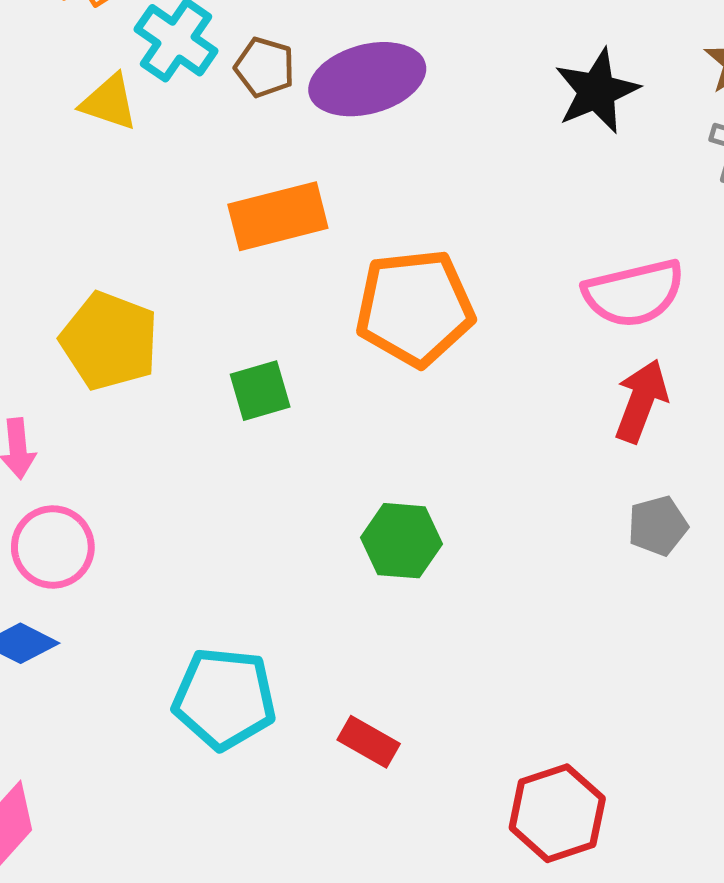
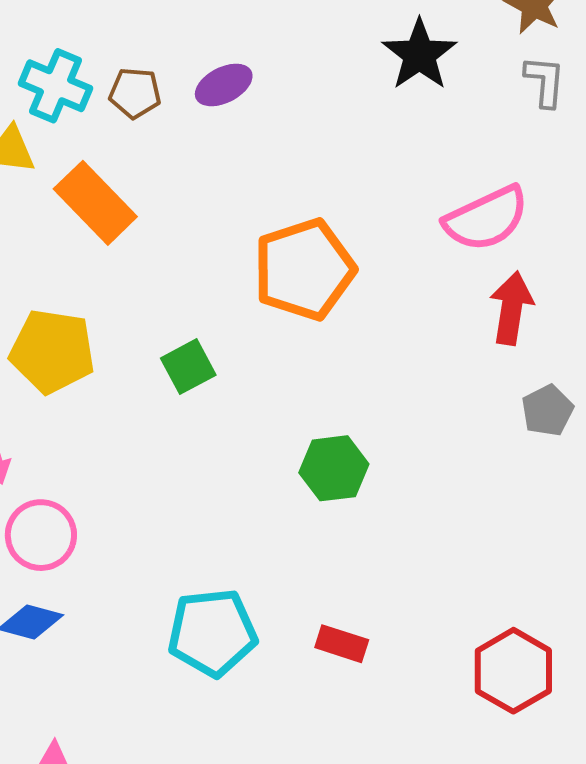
purple ellipse: (367, 79) -> (224, 85), size x0.6
orange rectangle: (278, 216) -> (95, 203), moved, turned 72

